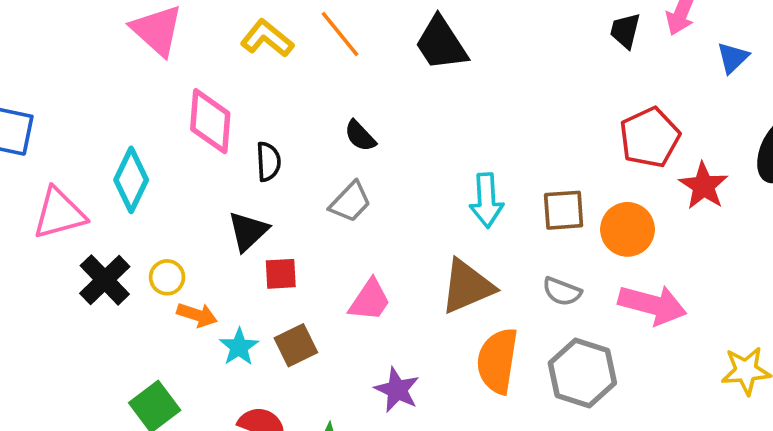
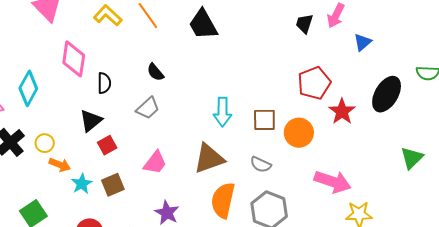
red square: (281, 274) -> (107, 145), turned -30
pink arrow: (652, 305) -> (333, 182), moved

